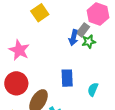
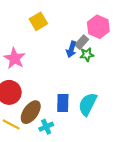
blue rectangle: (67, 78) -> (63, 103), moved
cyan semicircle: (93, 89) -> (88, 104), size x1.6

